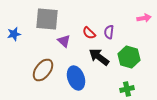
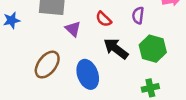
purple semicircle: (109, 32) -> (138, 15), moved

